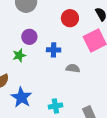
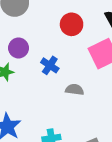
blue cross: (54, 50) -> (50, 65), turned 32

